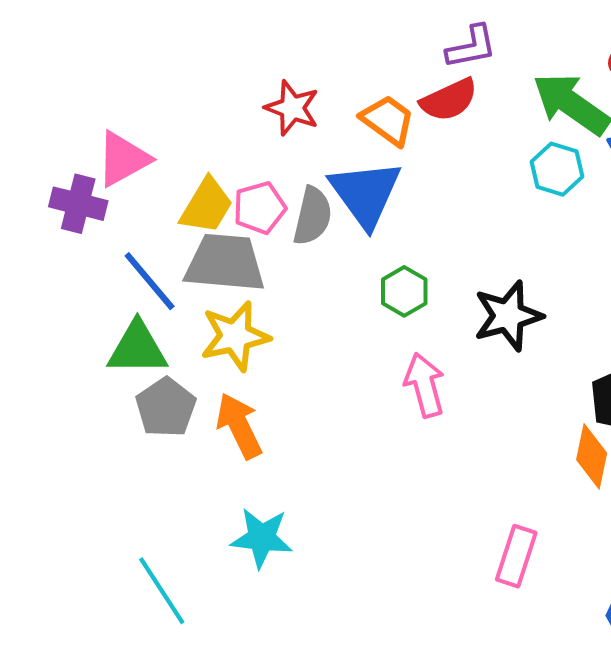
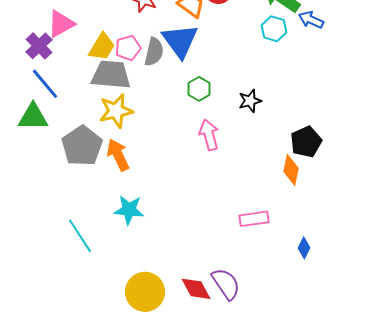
purple cross: (78, 204) -> (39, 46), turned 32
blue line: (150, 281) -> (45, 84), moved
black star: (508, 316) -> (250, 101), size x0.7
green triangle: (137, 348) -> (33, 117), moved
gray pentagon: (166, 407) -> (82, 146), size x1.4
pink rectangle: (516, 556) -> (254, 219), turned 64

